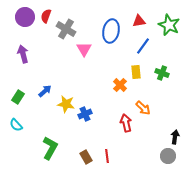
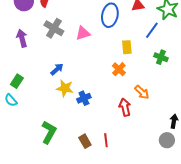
gray cross: (66, 29) -> (54, 28), moved
blue line: (143, 46) -> (152, 30), moved
pink triangle: (84, 49) -> (83, 33), turned 42
yellow rectangle: (136, 72) -> (127, 47), moved
blue arrow: (45, 91) -> (57, 69), moved
cyan semicircle: (16, 125) -> (11, 100), moved

